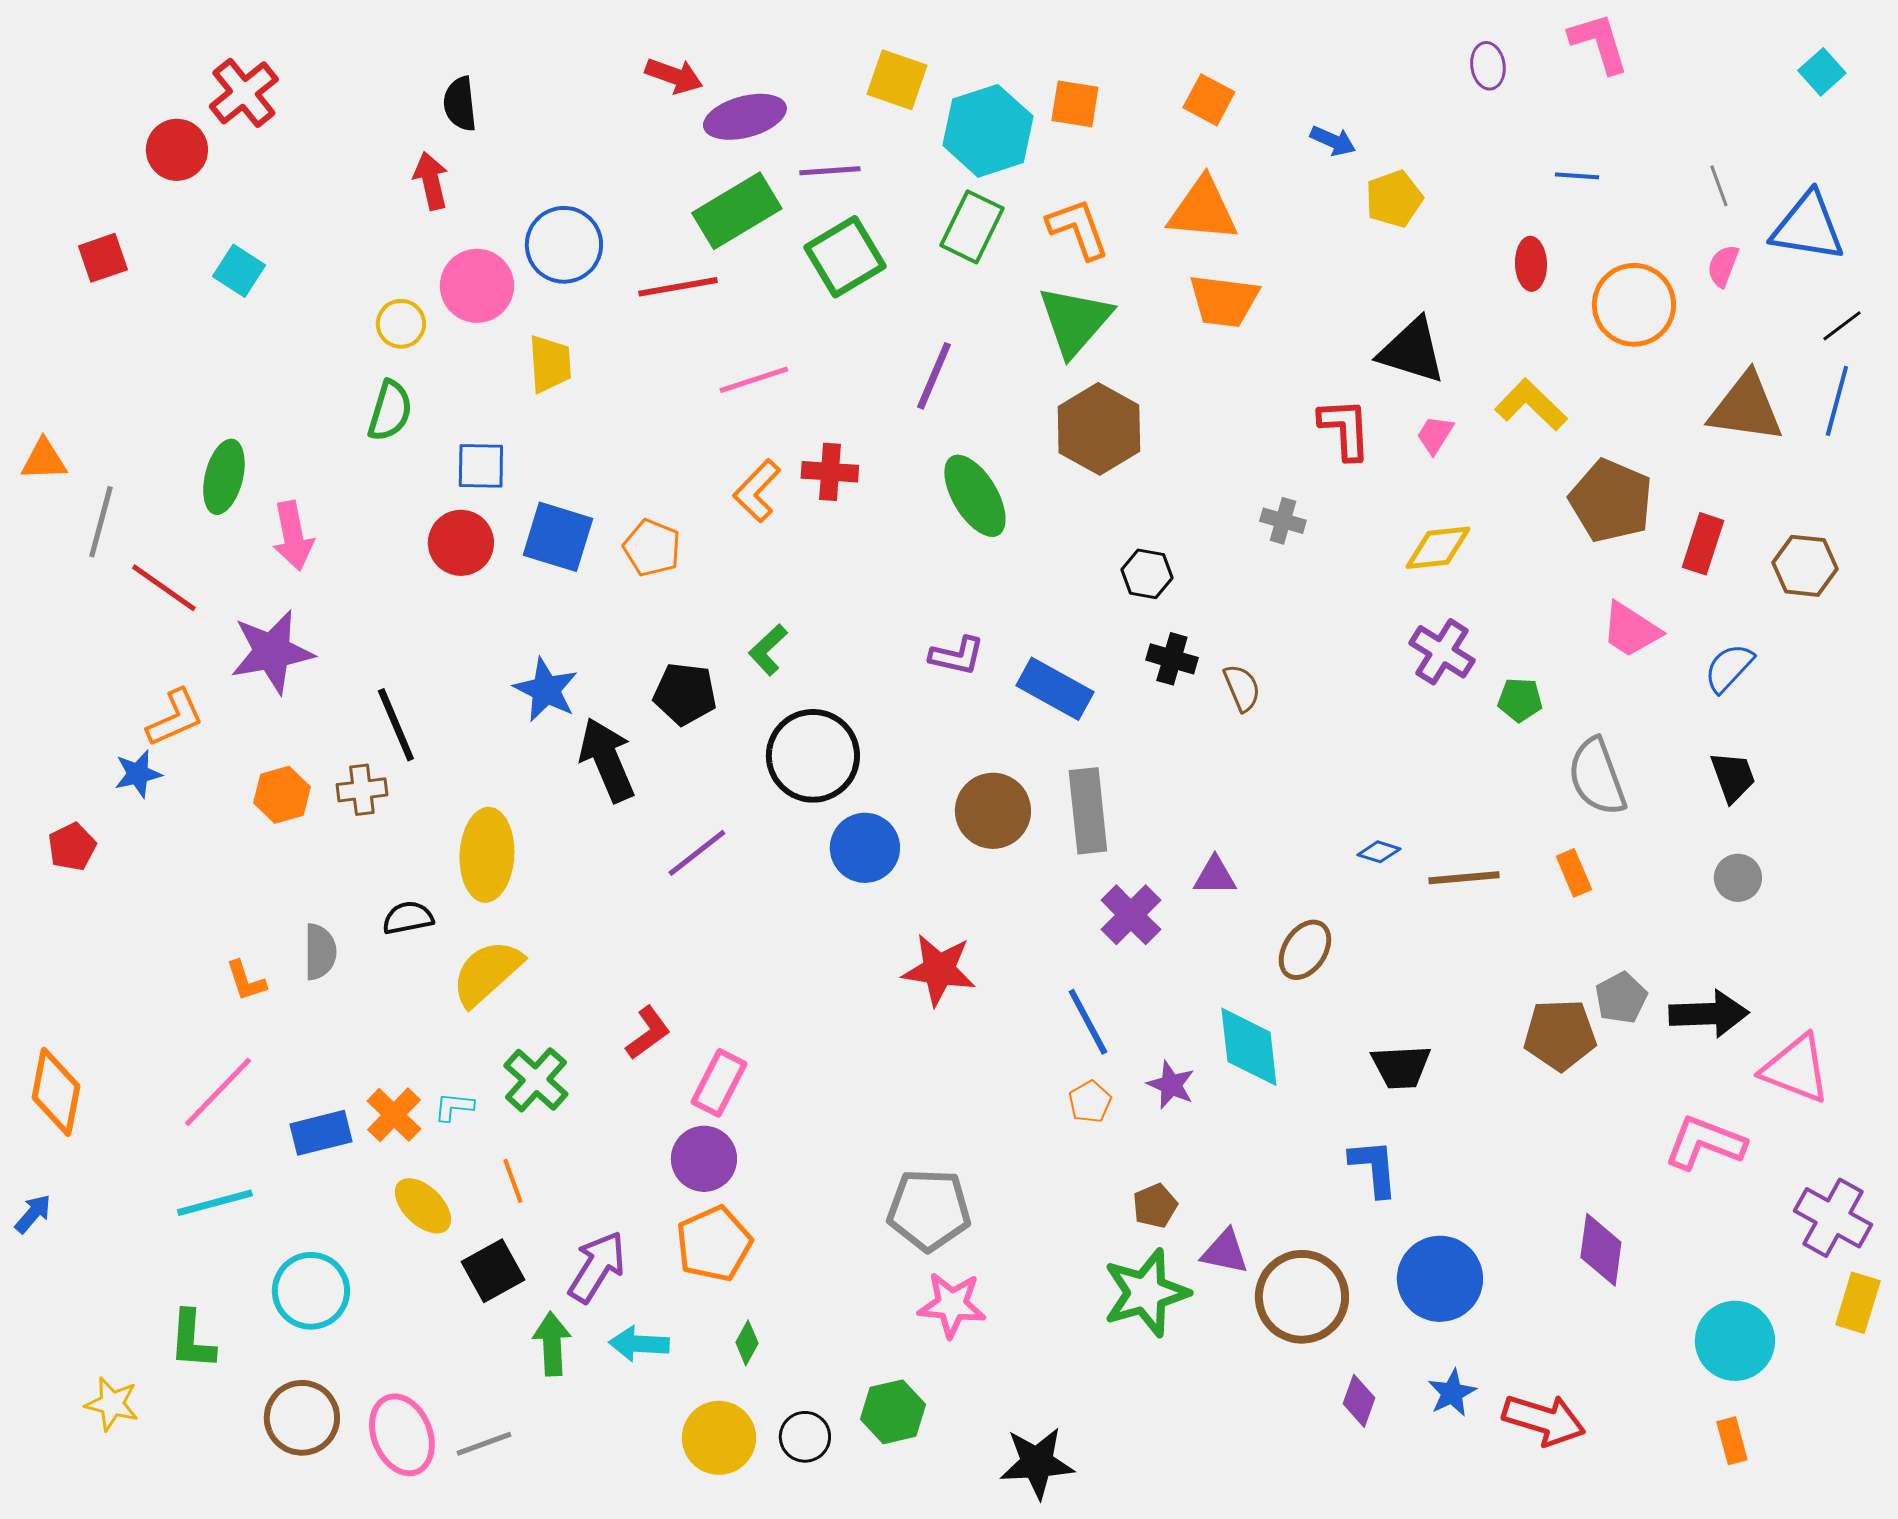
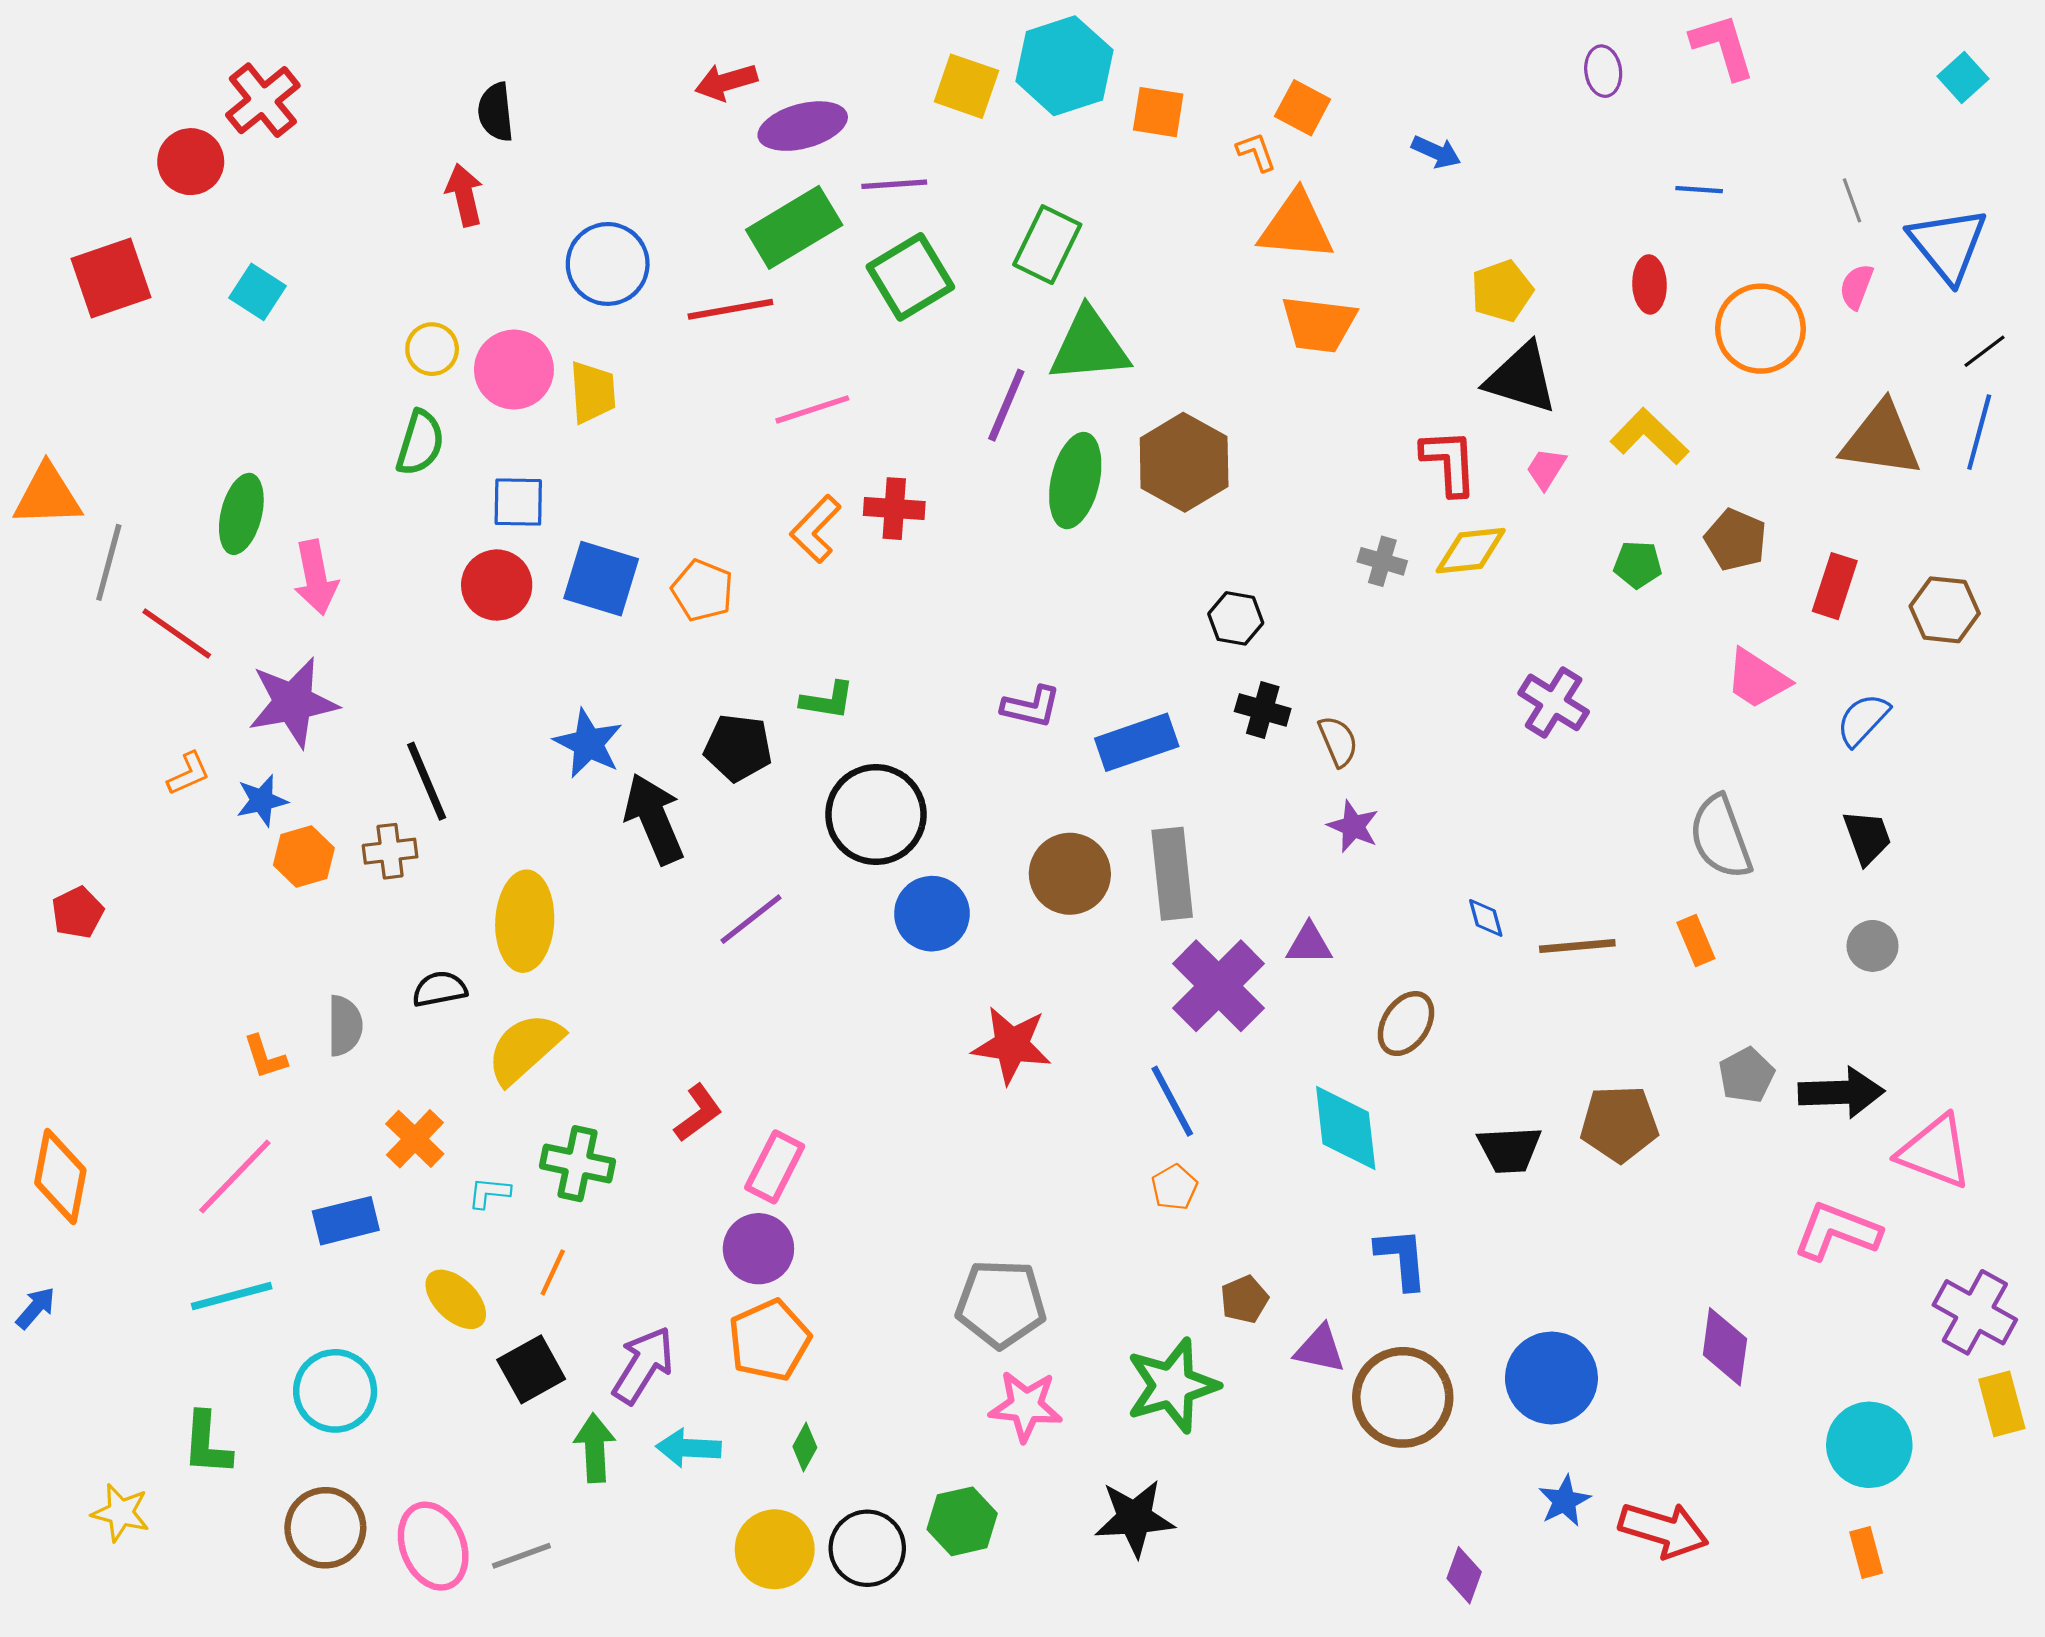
red arrow: (674, 76) -> (726, 82), turned 144
cyan hexagon: (988, 131) -> (1064, 66), moved
yellow pentagon: (1394, 199) -> (1502, 291), moved
blue triangle: (1808, 227) -> (1948, 245), turned 42
orange L-shape: (1078, 229) -> (1256, 152), moved, size x0.6
red square: (103, 258) -> (111, 278), size x1.5
pink circle: (477, 286) -> (514, 370), moved
green triangle: (1075, 321) -> (1089, 346), moved, turned 44
orange triangle: (44, 460) -> (47, 496), size x1.4
green ellipse: (975, 496) -> (1075, 481), moved, turned 44
brown pentagon: (1611, 501) -> (1736, 540), size x0.7
yellow diamond: (1438, 548) -> (1471, 551), moved
green L-shape: (768, 650) -> (827, 700), turned -128
blue rectangle: (1055, 689) -> (1137, 742), turned -48
green pentagon: (1520, 700) -> (1638, 565), moved
orange L-shape: (175, 718) -> (189, 774), size x0.7
blue star: (138, 774) -> (262, 801), moved
blue diamond: (1379, 852) -> (1486, 918), turned 57
purple cross: (1131, 915) -> (1219, 986), size x1.4
brown pentagon: (1560, 1035) -> (1619, 1124), moved
green cross: (536, 1080) -> (577, 1164), turned -30
purple star: (1171, 1085) -> (1353, 826), moved
orange cross: (394, 1115) -> (415, 1139), moved
blue L-shape: (1374, 1168) -> (1402, 1258), moved
orange line: (513, 1181) -> (553, 1272), turned 45
green star: (1146, 1293) -> (1172, 1386), moved
yellow rectangle: (1858, 1303) -> (2002, 1404), turned -32
purple diamond: (1359, 1401) -> (1464, 1575), moved
black circle: (805, 1437) -> (867, 1548), size x1.4
black star: (1037, 1463) -> (1135, 1518), moved

